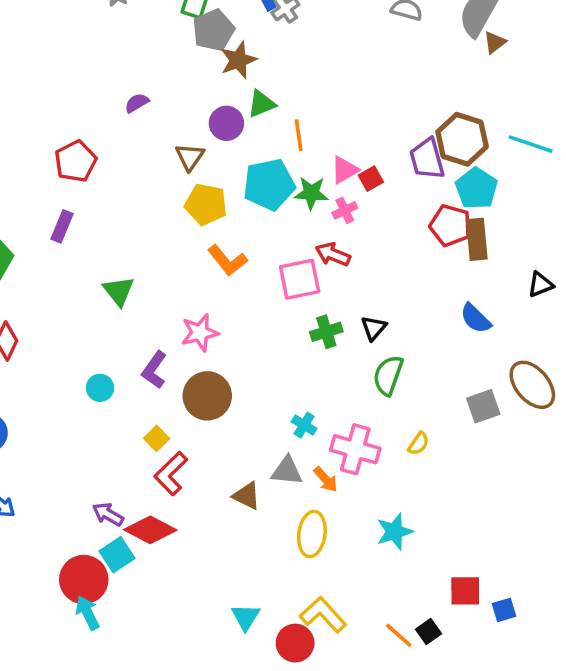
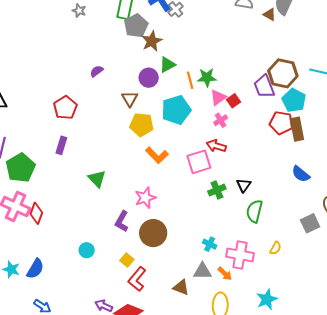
brown triangle: (495, 42) -> (270, 14), moved, turned -48
green star: (311, 193) -> (207, 77), moved
cyan circle: (100, 388) -> (87, 250), moved

